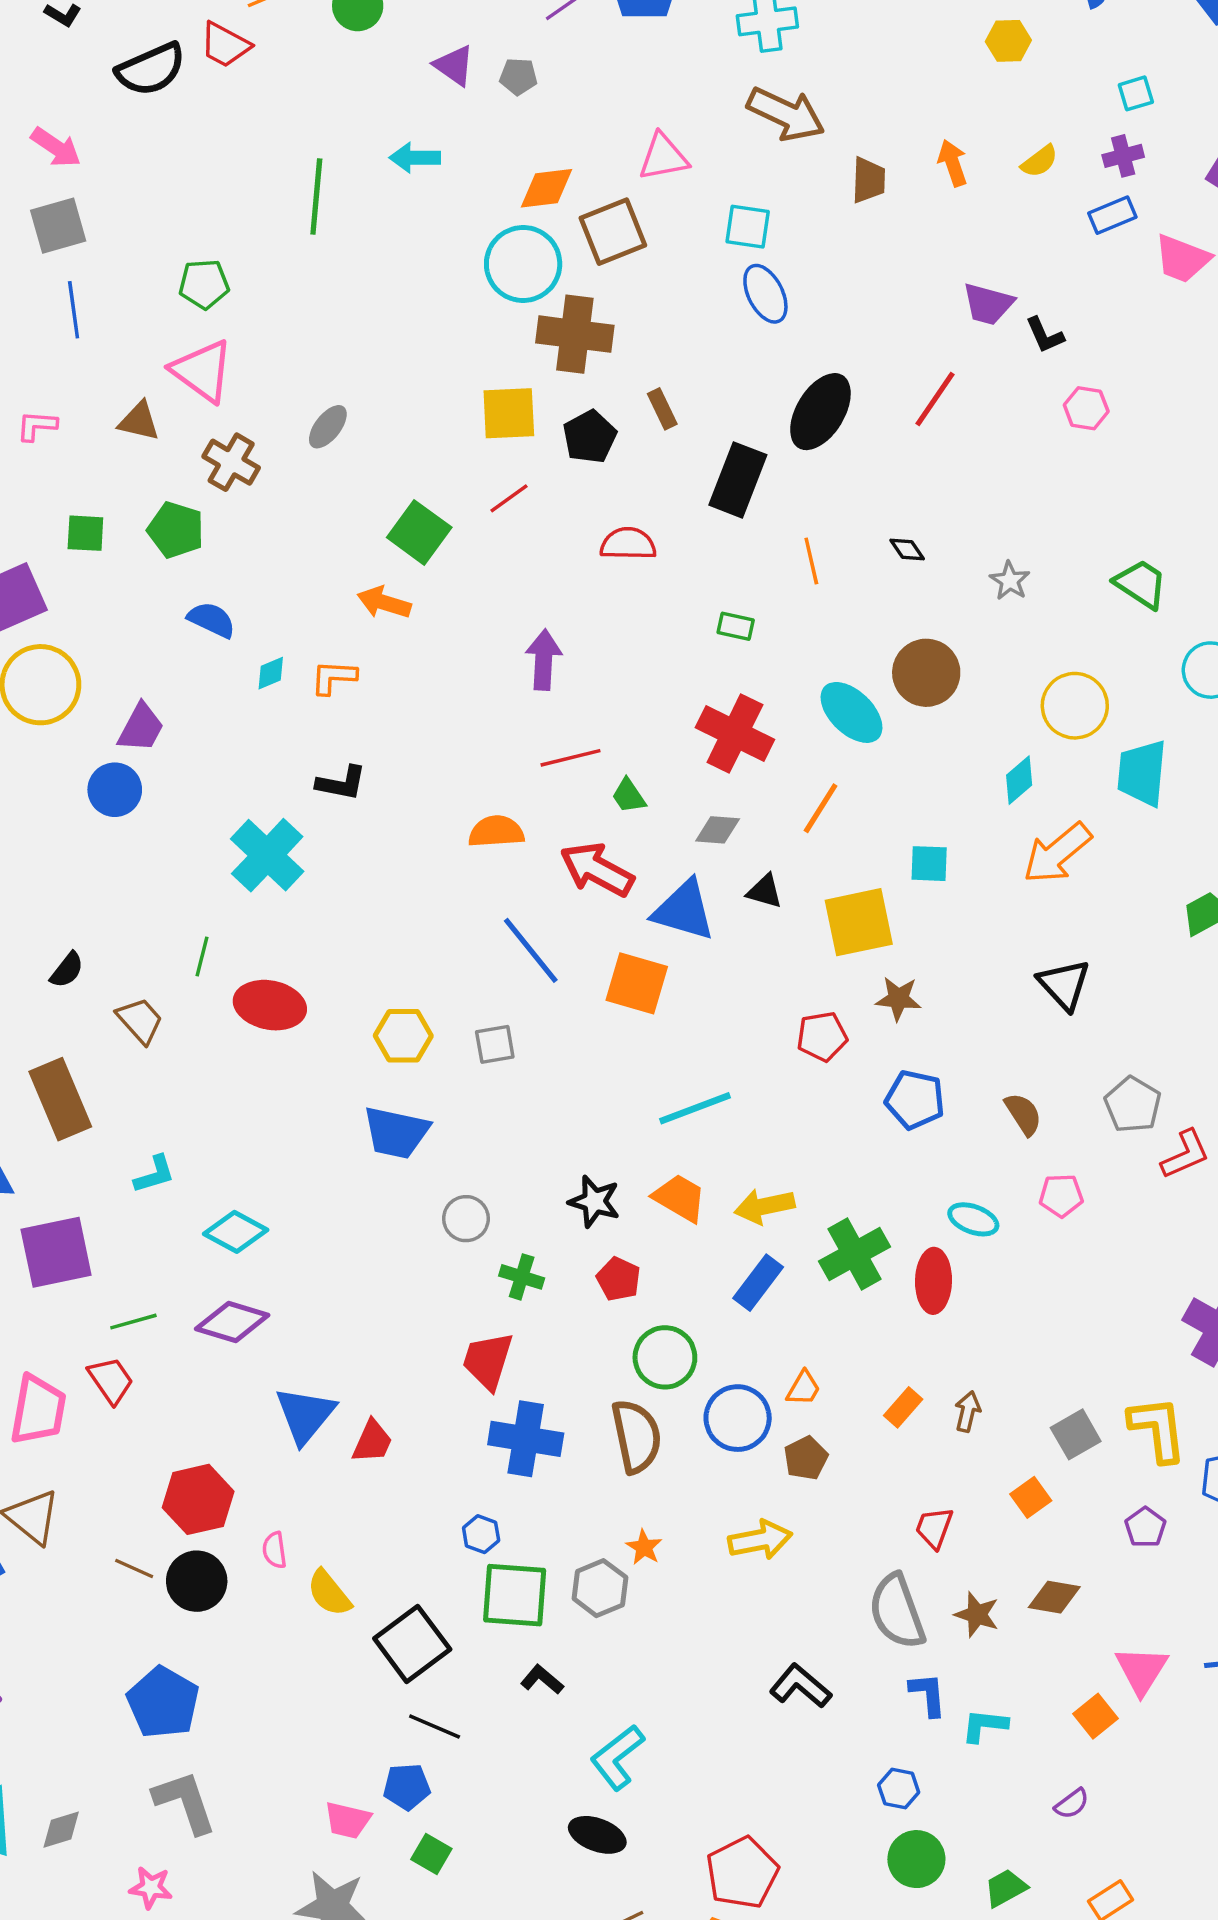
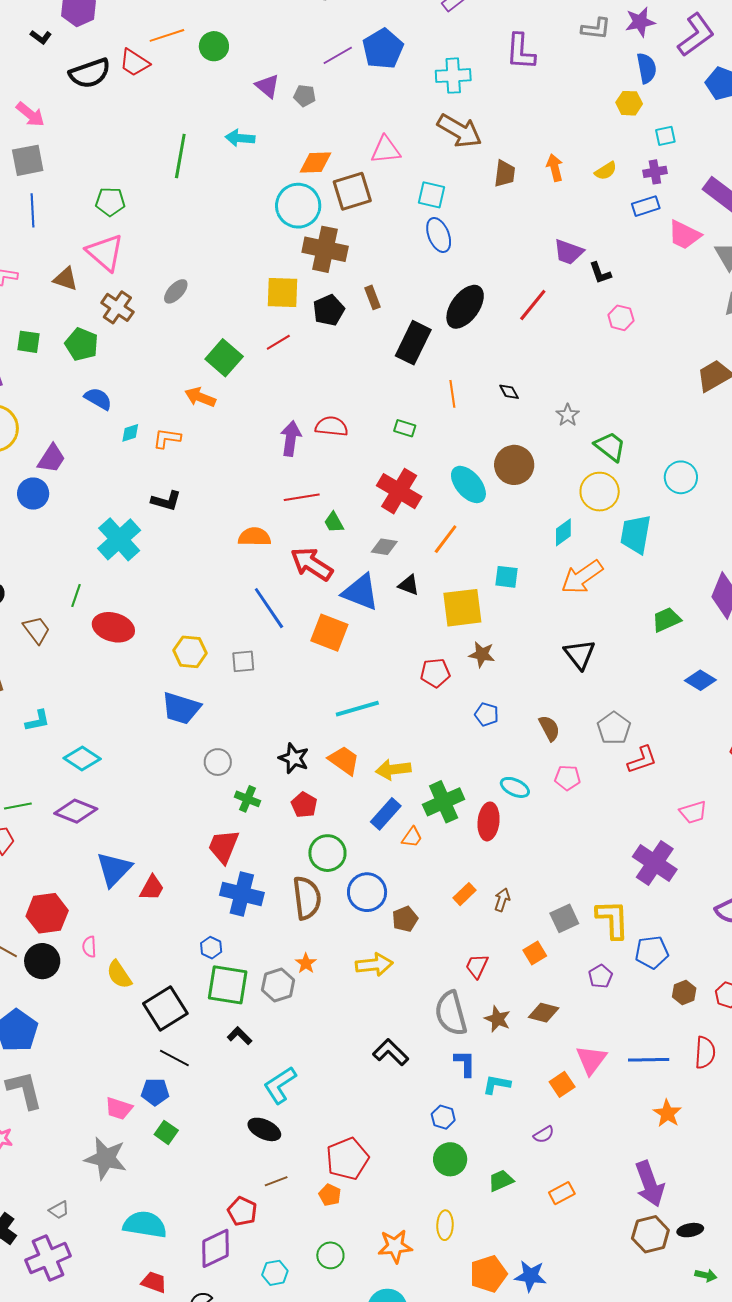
yellow hexagon: (1008, 41) -> (629, 103), moved
red semicircle: (628, 544) -> (332, 426), moved
green trapezoid: (1141, 584) -> (610, 446), moved
blue pentagon: (915, 1100) -> (487, 714), size x0.7
orange trapezoid: (803, 1388) -> (412, 837), moved

